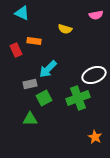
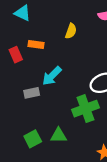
yellow semicircle: (65, 29) -> (71, 31), turned -88
green square: (44, 98) -> (33, 139), moved
green triangle: (30, 119) -> (59, 136), moved

